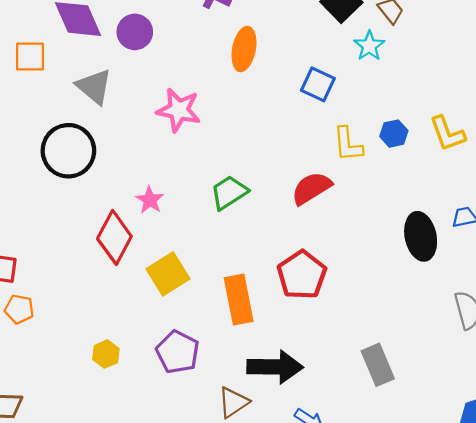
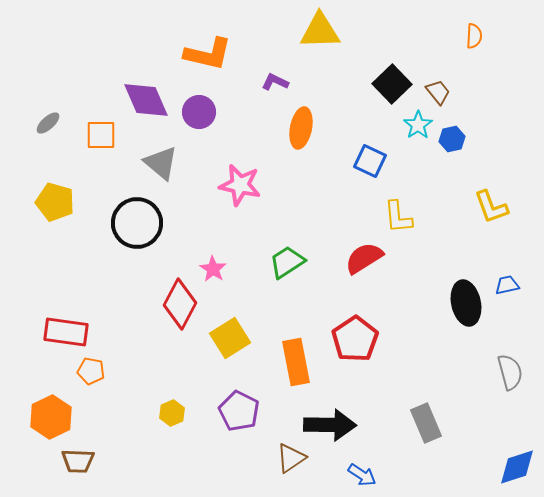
blue hexagon: (394, 134) -> (452, 139), moved

